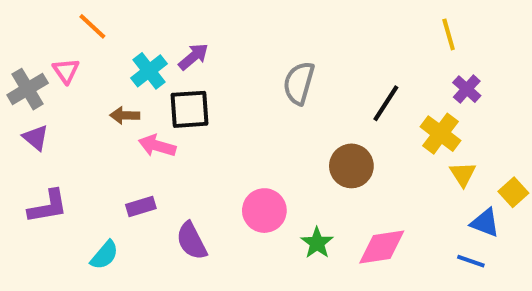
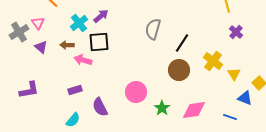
black line: (386, 103) -> (182, 43), moved
yellow cross: (440, 134) -> (213, 61), moved
purple triangle: (36, 138) -> (41, 47), moved
cyan semicircle: (104, 255) -> (73, 120), moved
blue line: (471, 261) -> (230, 117), moved

